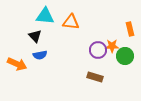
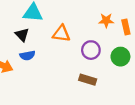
orange triangle: (71, 22) -> (61, 34), moved
orange star: (112, 46) -> (106, 20), moved

